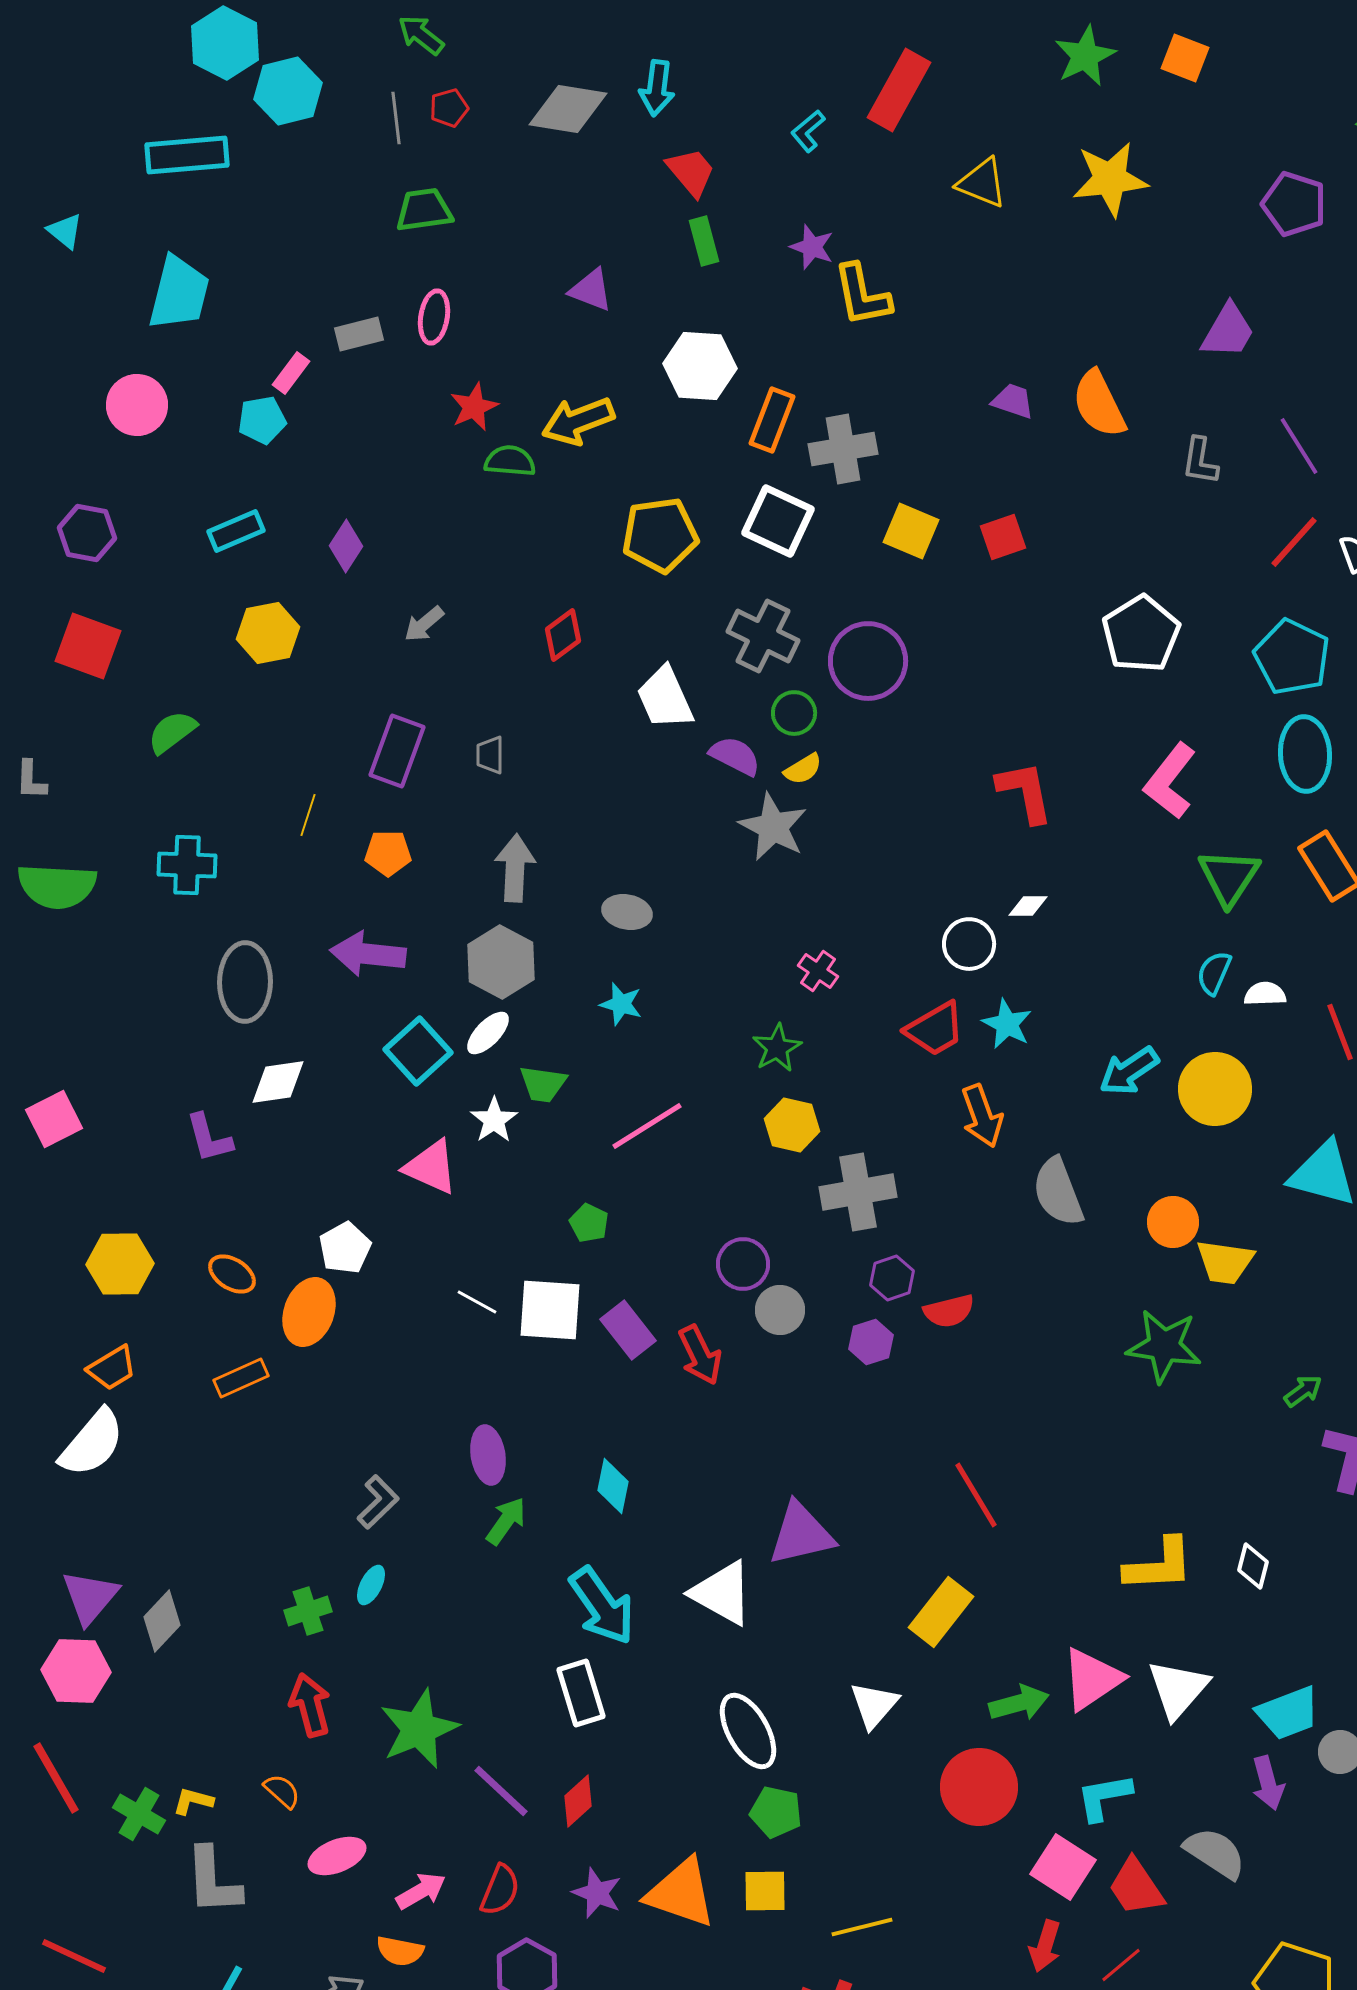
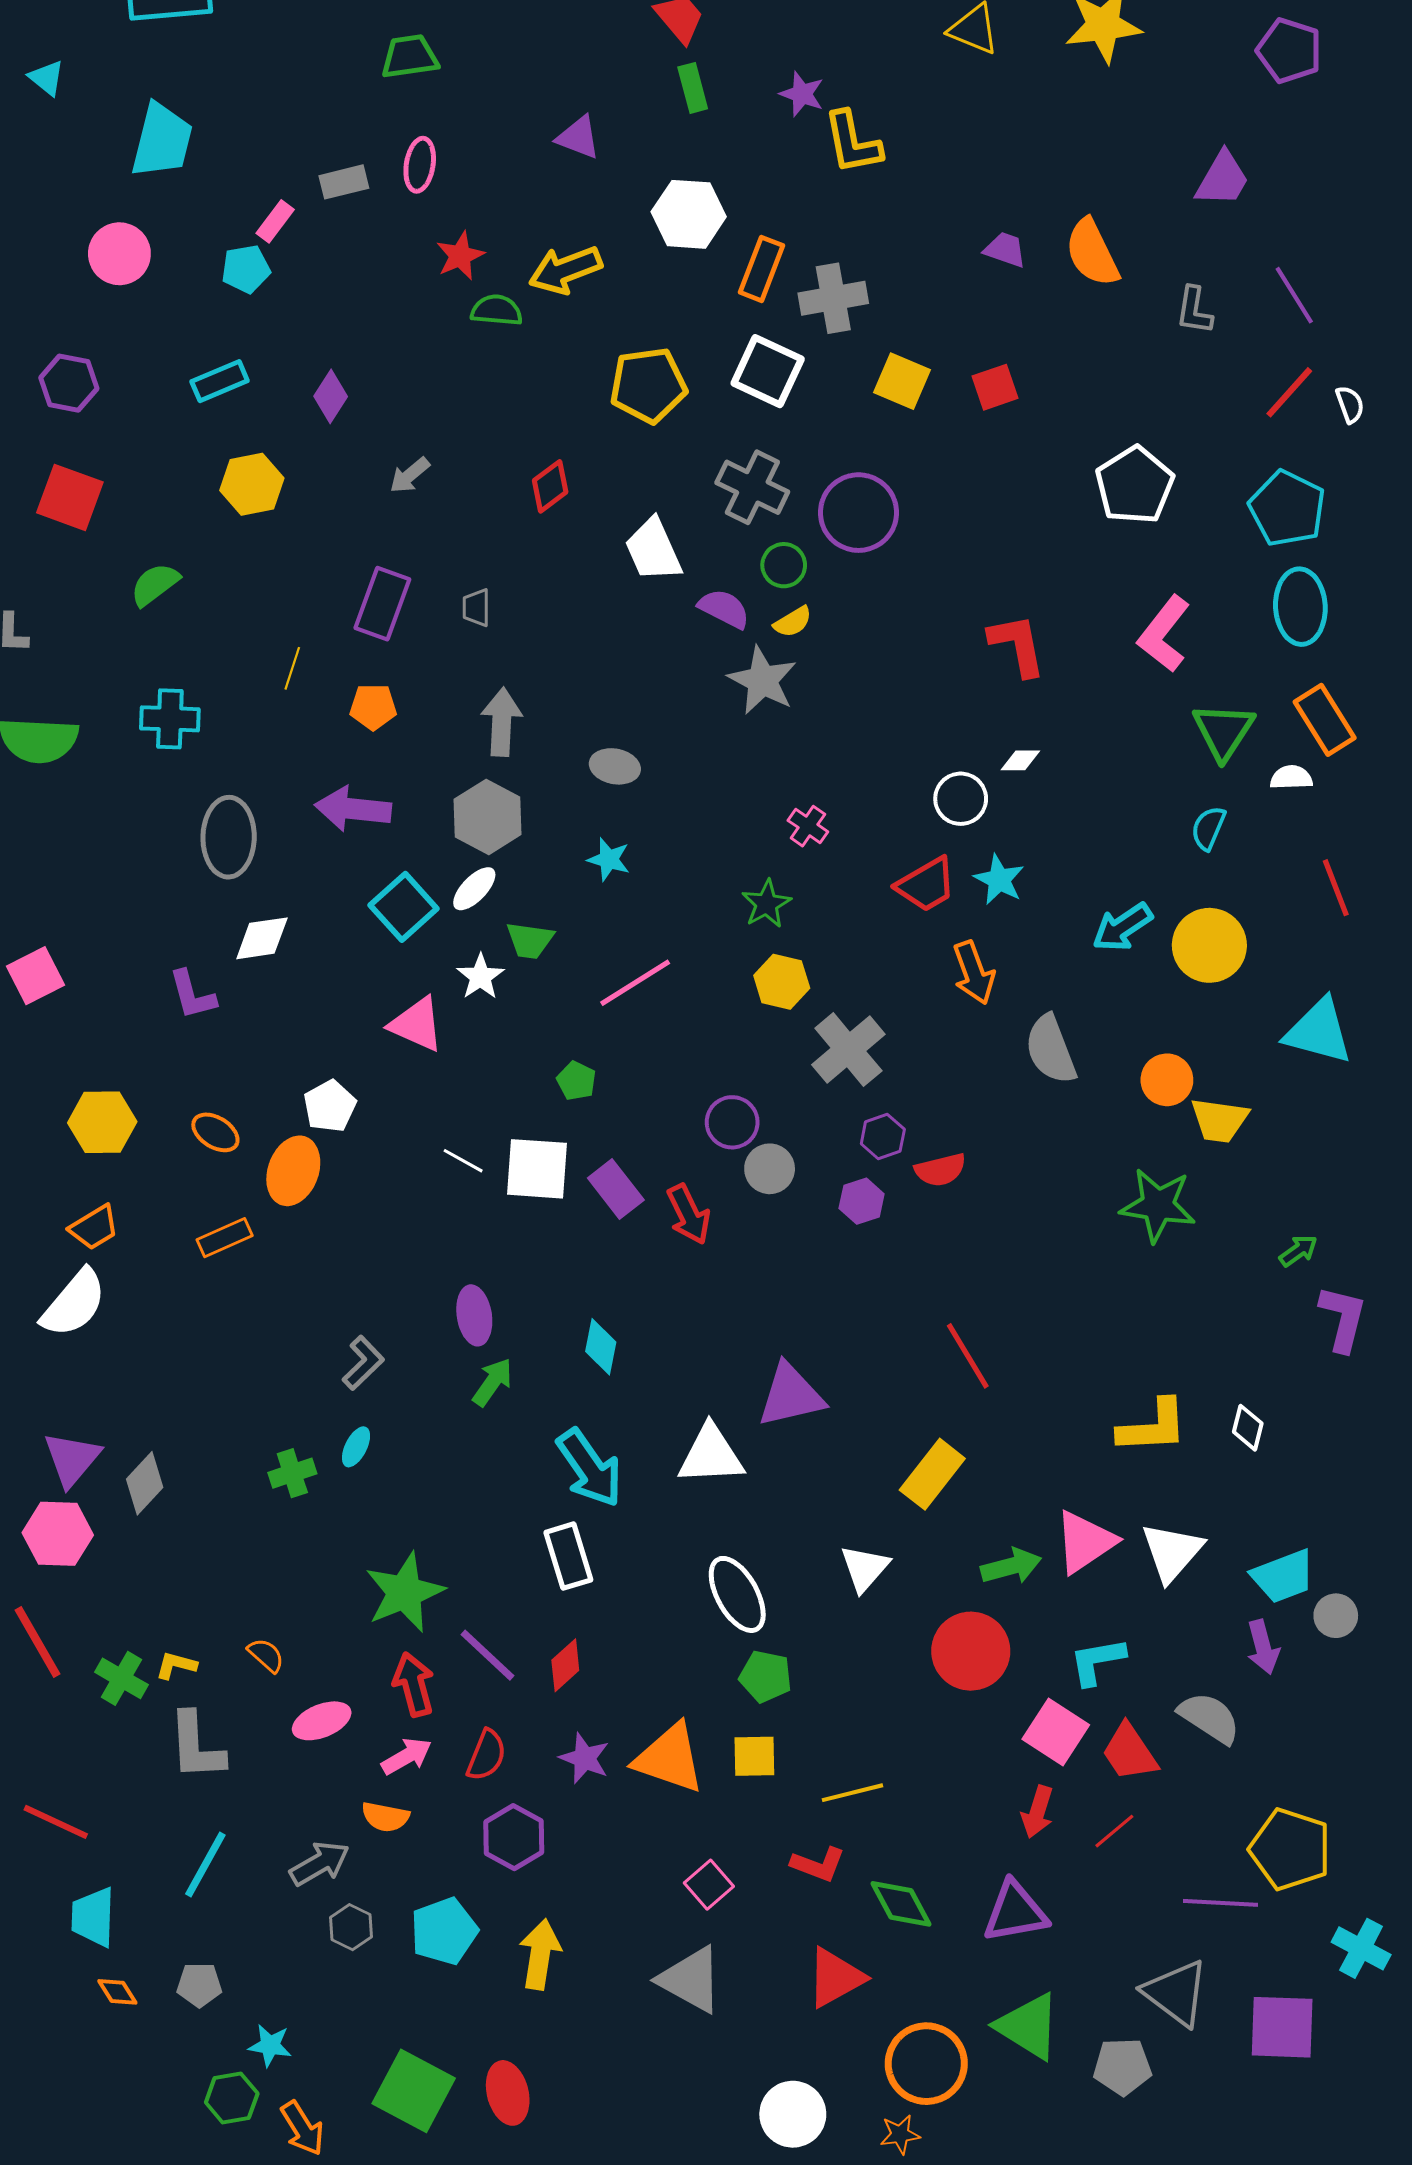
white semicircle: (1265, 994) -> (1291, 778), moved
gray cross: (858, 1192) -> (848, 1049), turned -30
white triangle: (722, 1593) -> (711, 1455), turned -32
red arrow: (310, 1705) -> (414, 1684), moved

